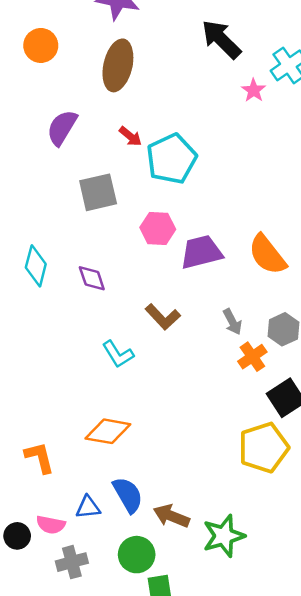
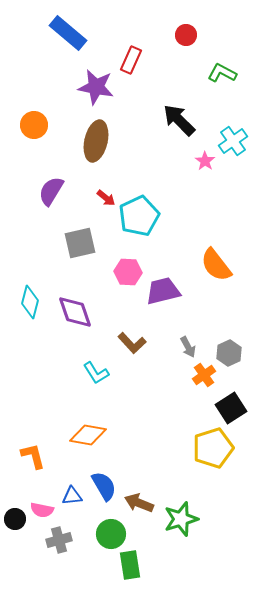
orange semicircle: (267, 255) -> (216, 265), moved
purple diamond: (92, 278) -> (75, 312), size x1.5

